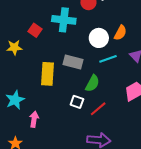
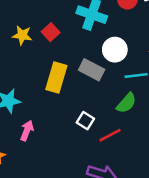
red square: (35, 30) -> (51, 32), moved
white circle: (99, 38) -> (115, 50), moved
green semicircle: (92, 83) -> (126, 103), moved

